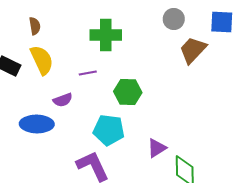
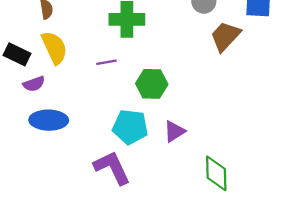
purple semicircle: (63, 100) -> (34, 84), moved
purple triangle: (157, 148) -> (174, 131), moved

